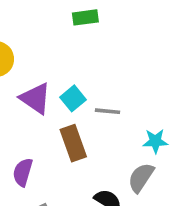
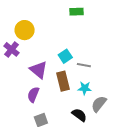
purple triangle: (35, 98) -> (39, 70), moved
cyan star: (155, 141) -> (85, 88), moved

